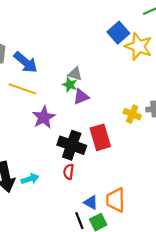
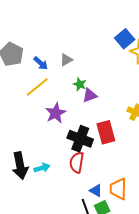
blue arrow: (26, 62) -> (41, 63), size x0.7
gray triangle: (75, 74) -> (66, 60), moved, turned -48
yellow line: (22, 89) -> (37, 87), turned -60
red semicircle: (69, 172) -> (77, 162), size x1.5

